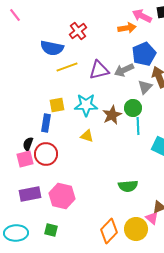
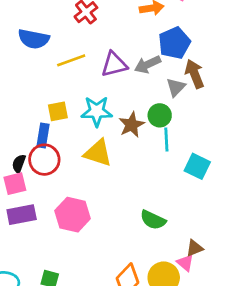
blue semicircle: (52, 48) -> (34, 39), moved
yellow triangle: (87, 136) -> (98, 153), size x1.6
red circle: (46, 154) -> (44, 160), moved
green semicircle: (128, 186) -> (153, 220), turned 30
purple rectangle: (30, 194) -> (22, 215), moved
pink hexagon: (62, 196) -> (73, 215), moved

